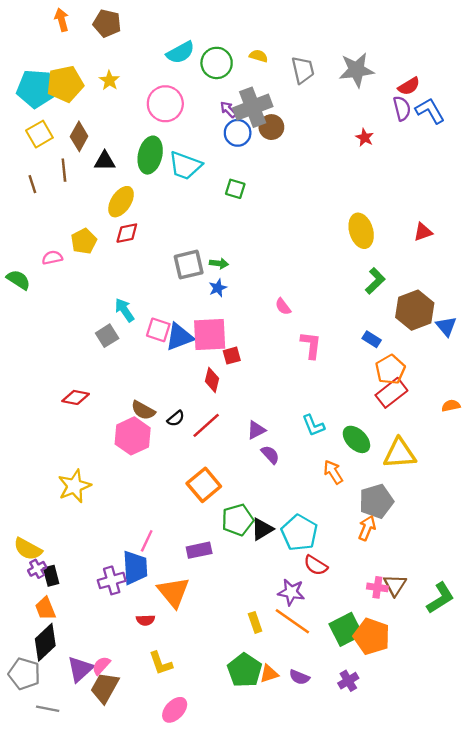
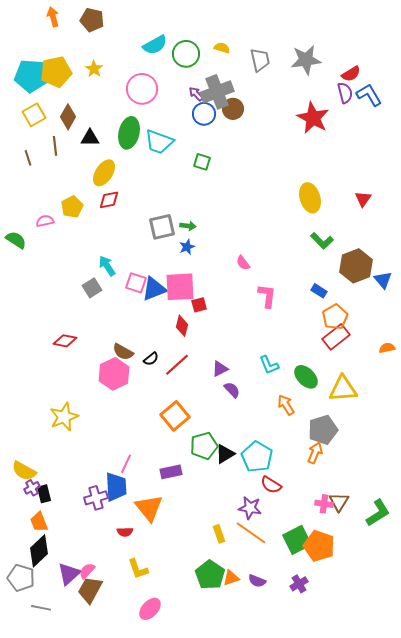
red star: (365, 138) -> (313, 118), size x2.0
red triangle: (423, 232) -> (363, 199), turned -36
green L-shape: (375, 281) -> (322, 241), turned 90

